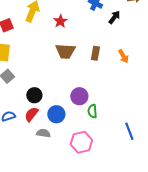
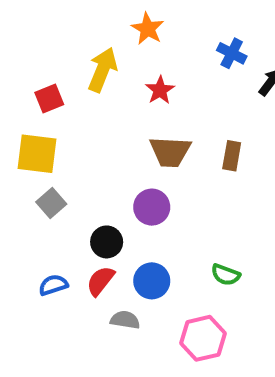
purple circle: (79, 96) -> (152, 207), moved
green semicircle: (92, 111) -> (226, 275), turned -64

